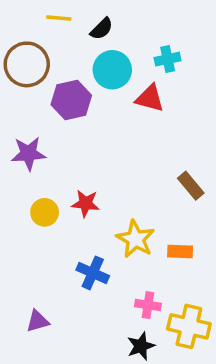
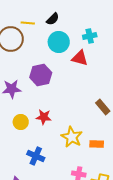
yellow line: (59, 18) -> (28, 23), moved
purple hexagon: (71, 100) -> (41, 75), moved
blue cross: (93, 273) -> (36, 156), moved

